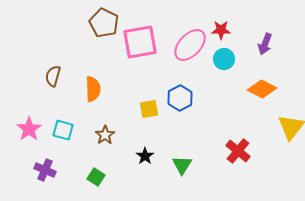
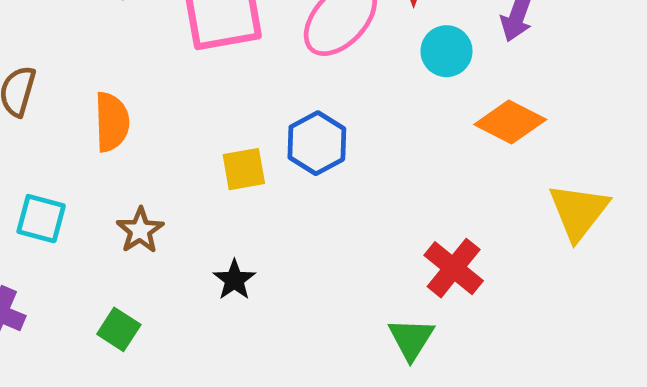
cyan circle: (224, 59) -> (447, 51), moved
green triangle: (182, 165) -> (411, 339), moved

